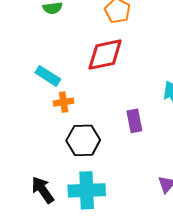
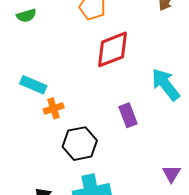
red diamond: (105, 55) -> (112, 49), moved

